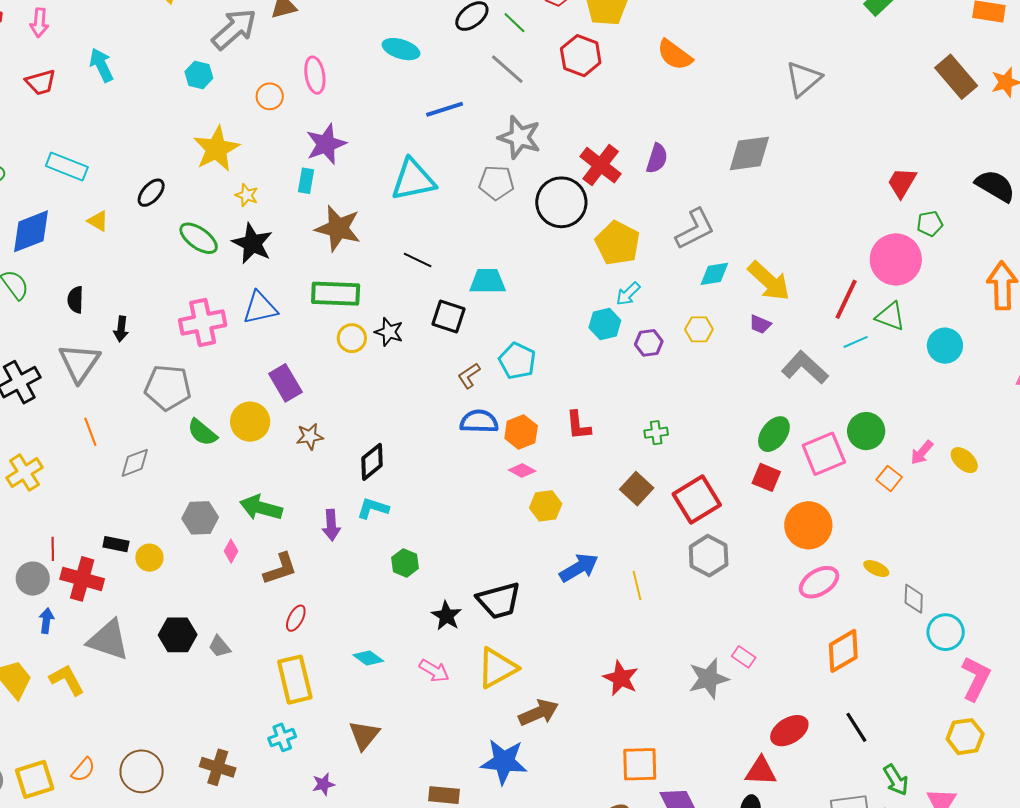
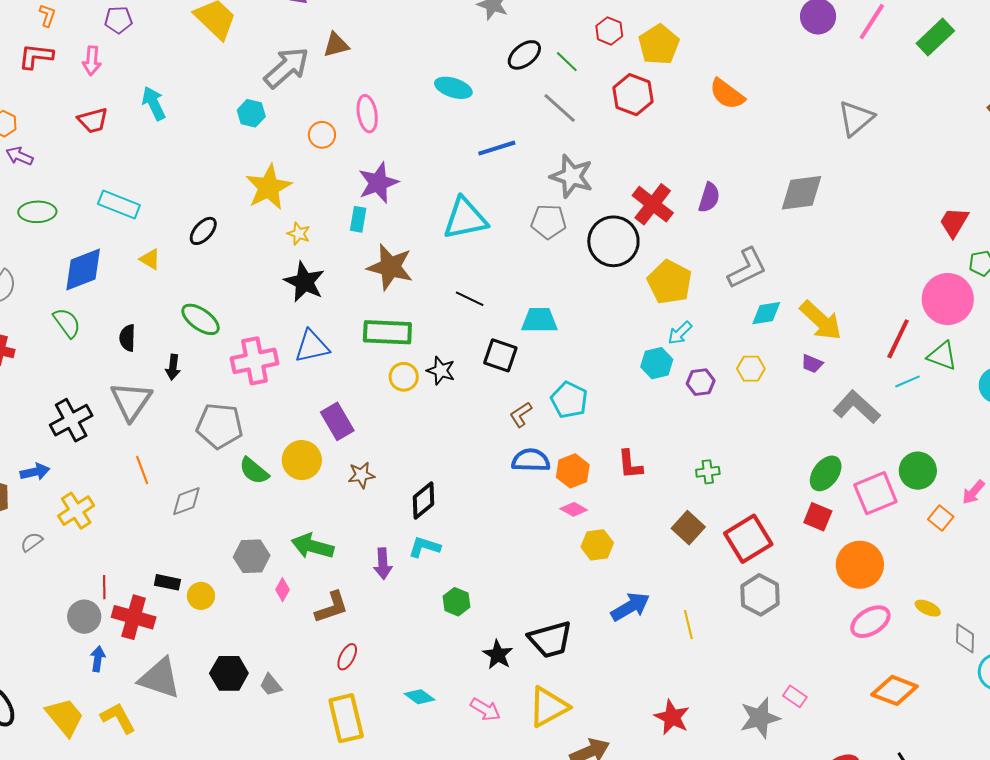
green ellipse: (199, 238) -> (201, 319), moved
orange diamond: (843, 651) -> (895, 690), turned 51

